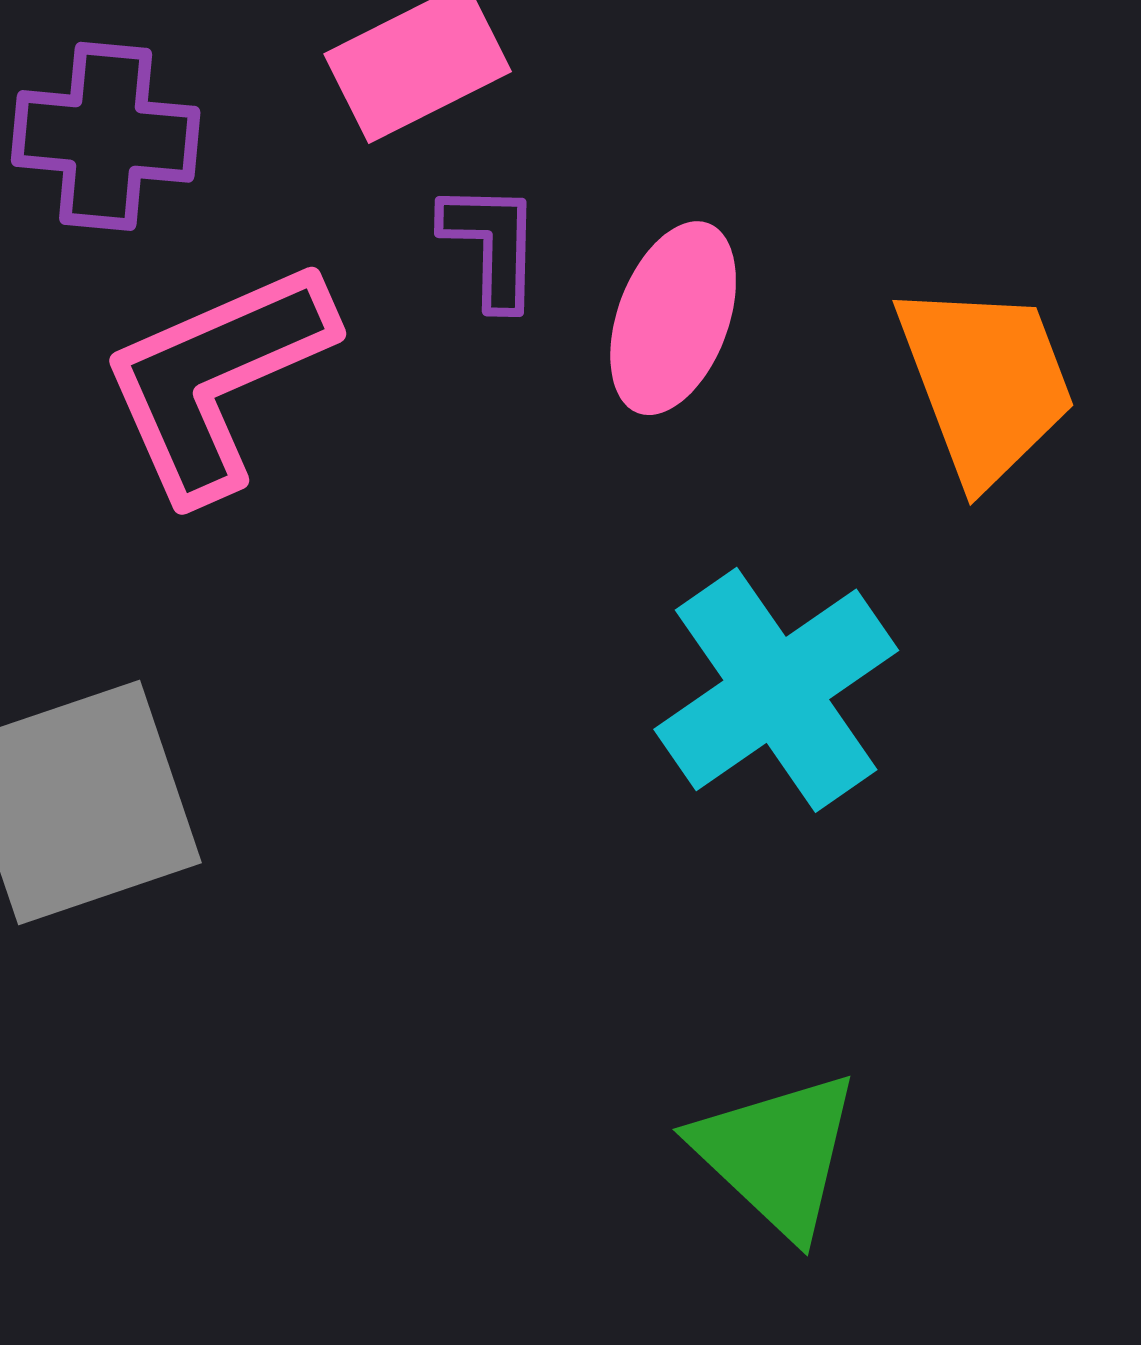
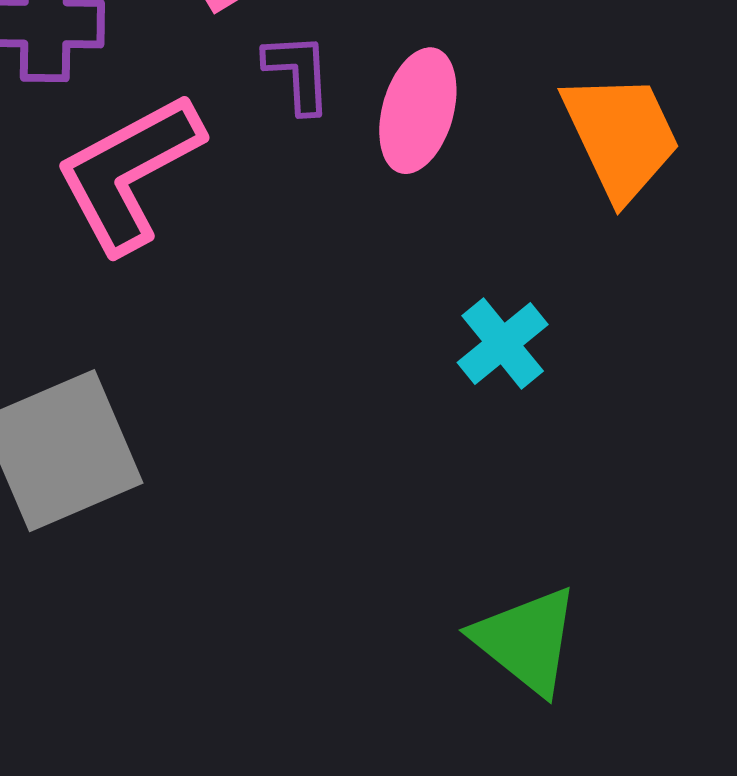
cyan cross: (776, 690) -> (503, 343), size x0.6

